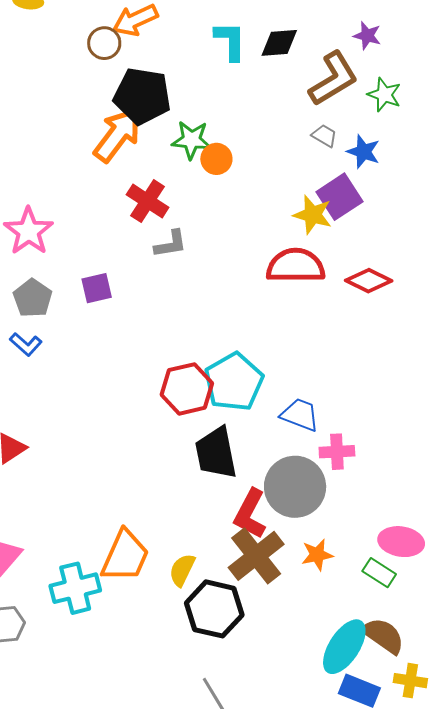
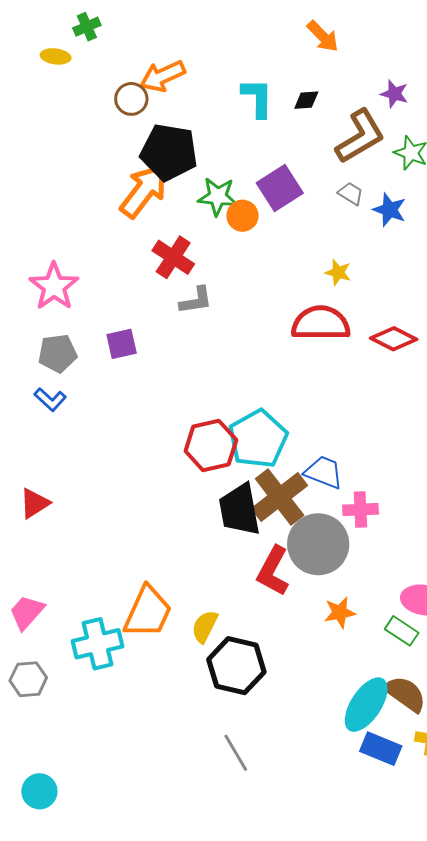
black diamond: (279, 43) -> (306, 100), size x0.7
purple square: (340, 197) -> (280, 188), moved
yellow star: (313, 215) -> (338, 272), size x0.7
gray pentagon: (33, 298) -> (58, 353), turned 30
brown cross: (256, 556) -> (280, 497), moved

